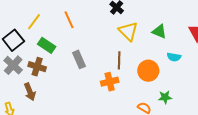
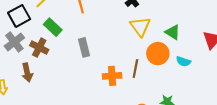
brown line: (119, 60) -> (135, 69), moved
orange circle: (148, 71) -> (158, 54), moved

